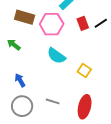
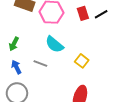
green arrow: (14, 45) -> (14, 44), moved, turned -104
gray line: (53, 101) -> (40, 63), moved

